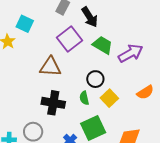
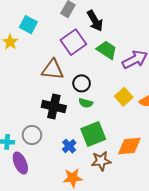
black circle: (95, 79) -> (82, 83), moved
green semicircle: (84, 98) -> (86, 103), turned -64
yellow square: (109, 98) -> (124, 97), moved

